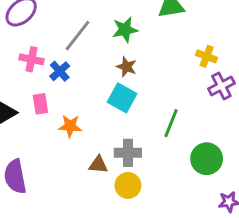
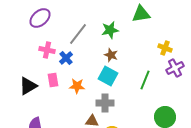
green line: (171, 123) -> (145, 80), moved
orange star: (70, 126) -> (77, 86), moved
gray cross: (128, 153) -> (105, 103), moved

